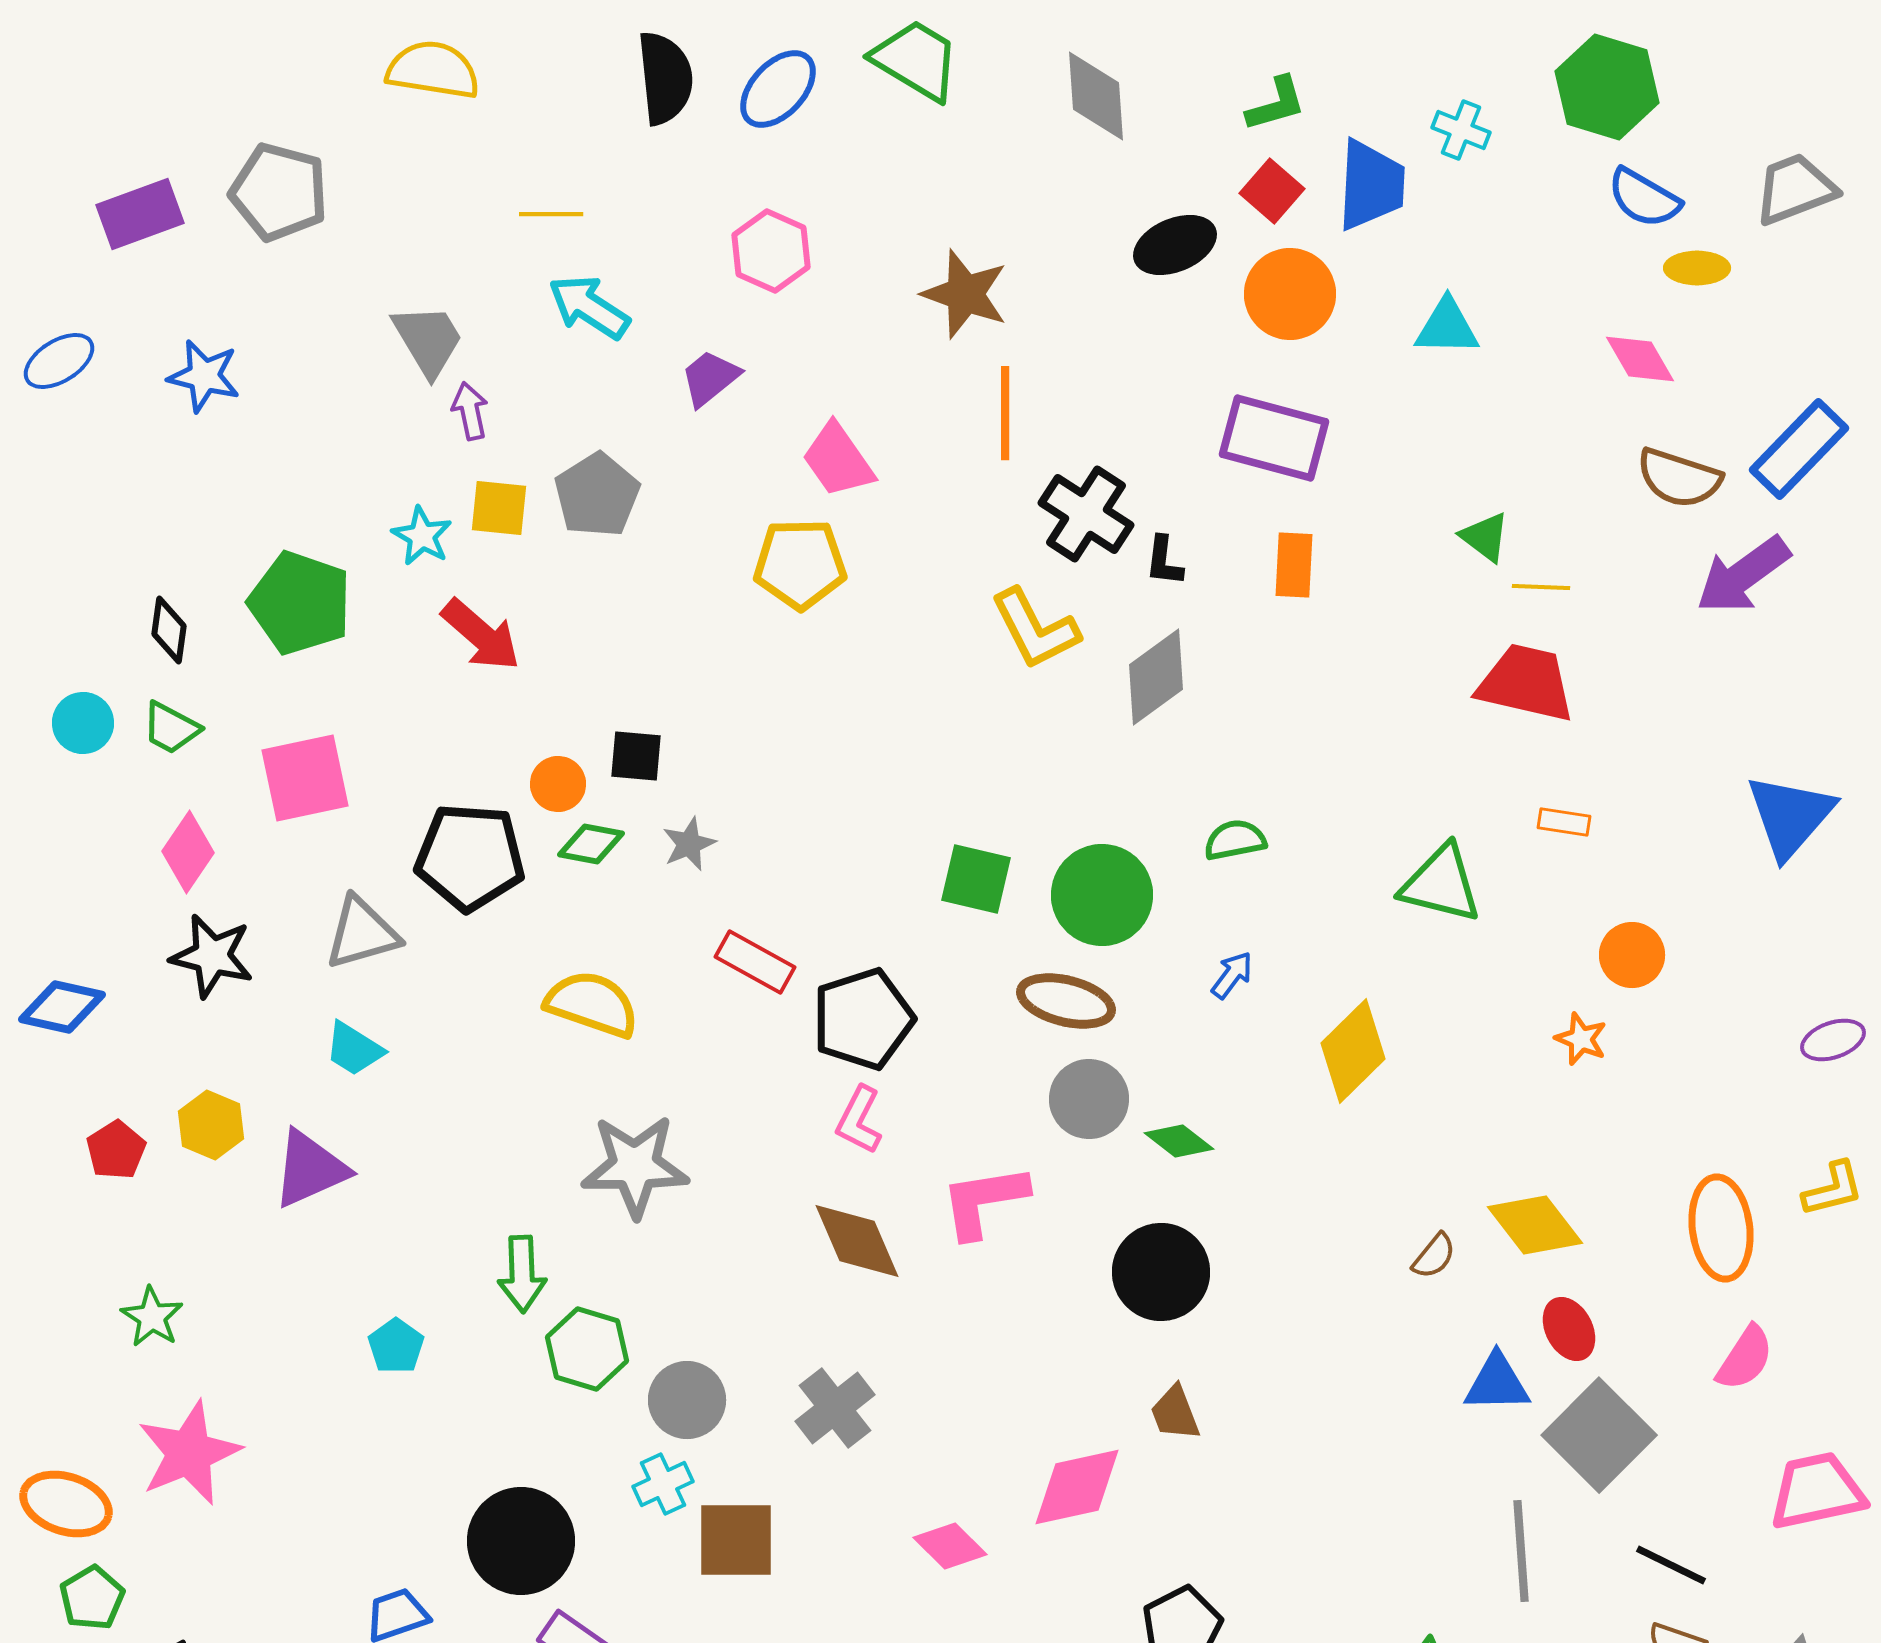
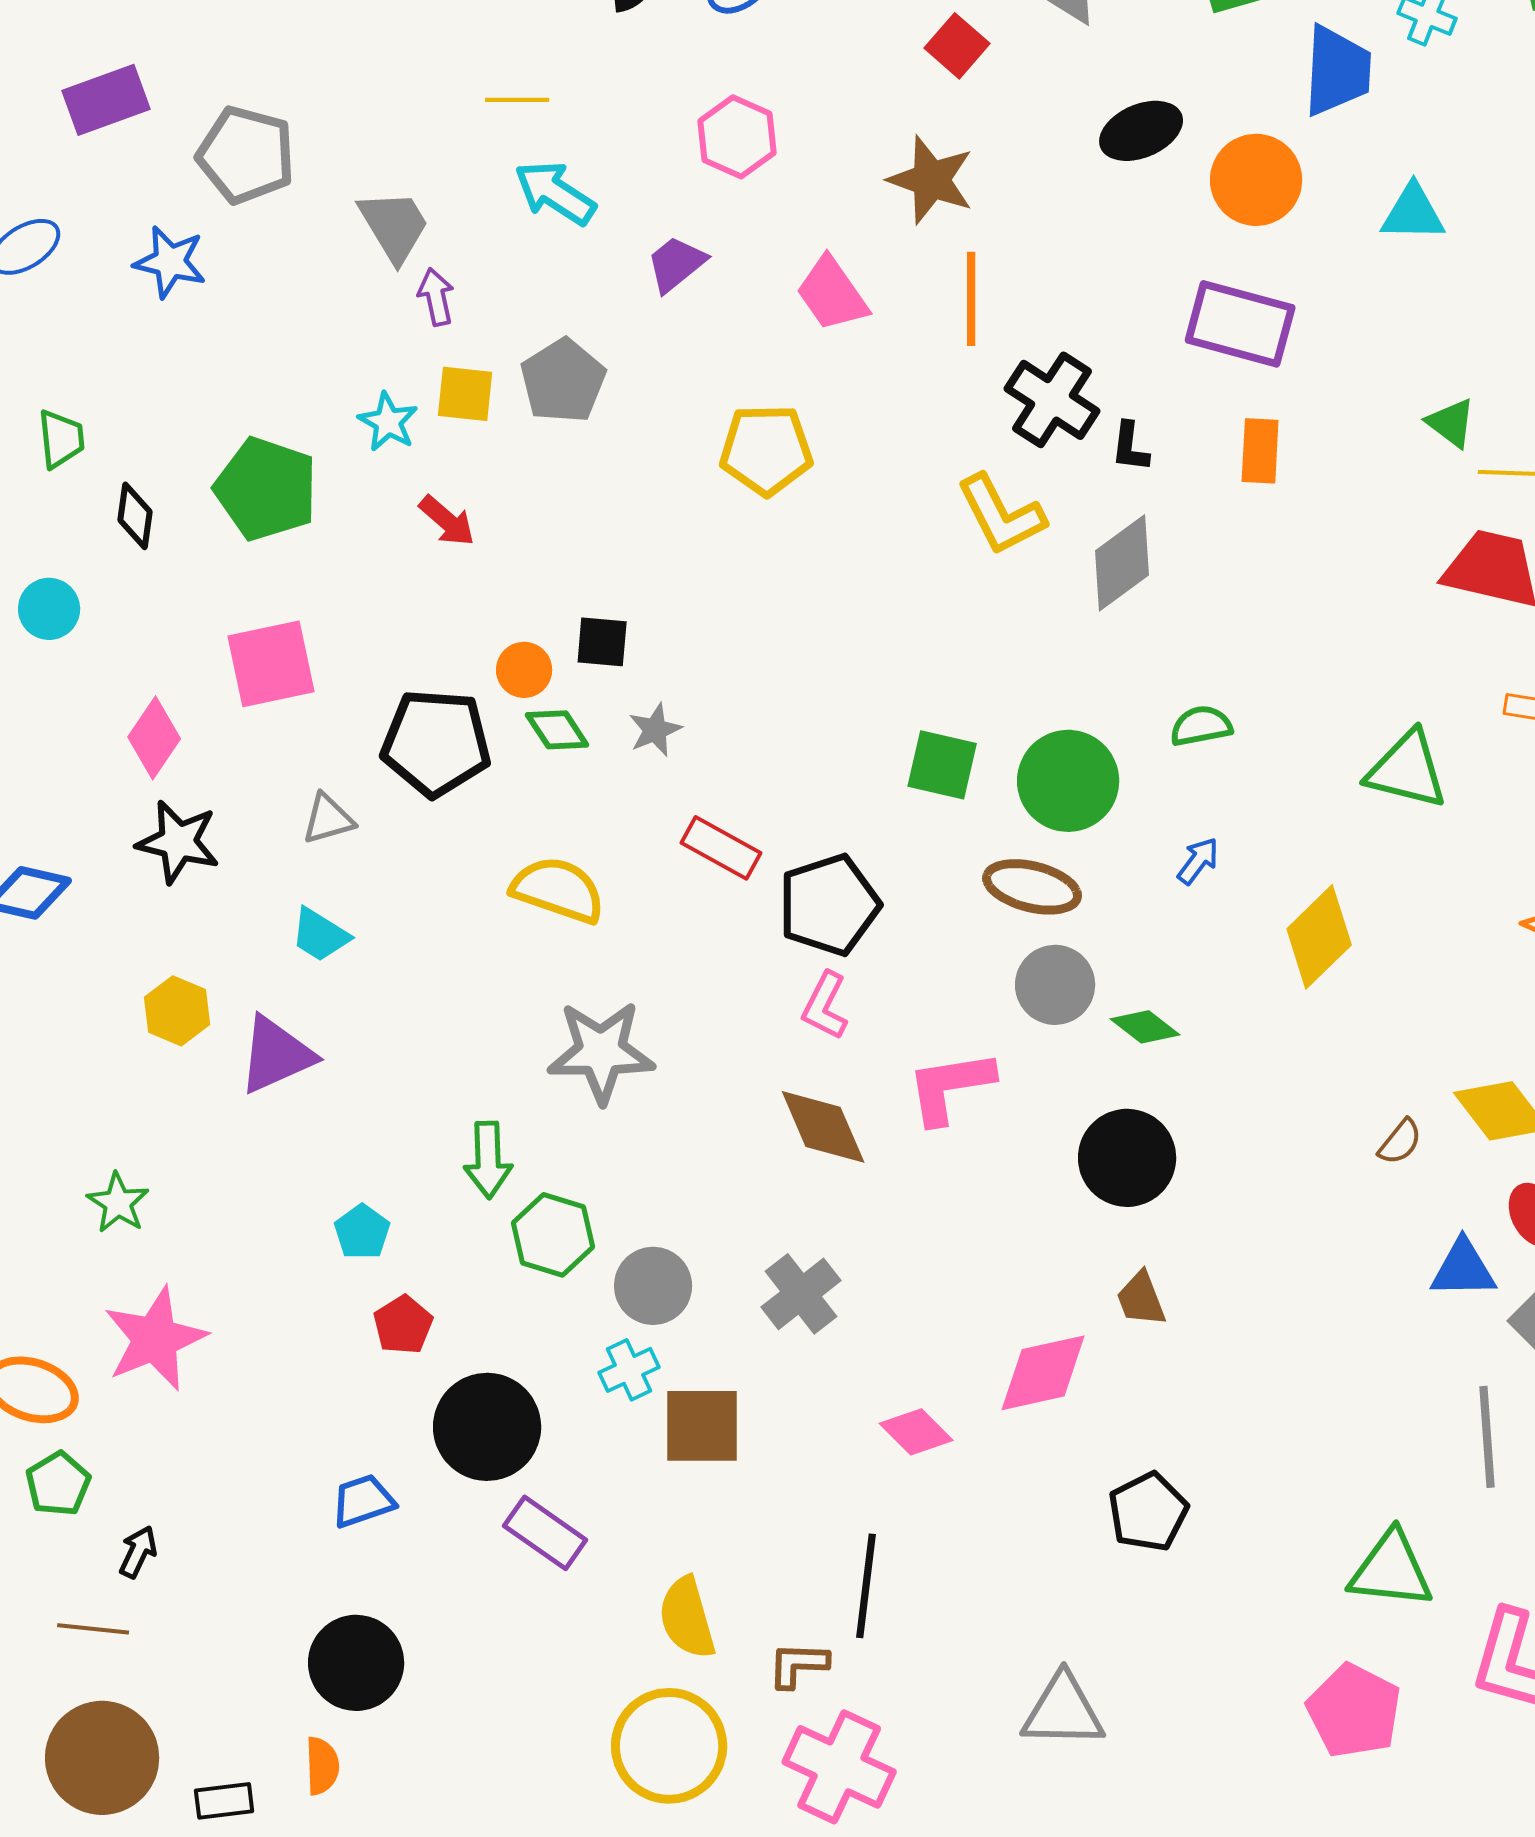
red square: (1272, 191) -> (957, 46), moved
gray pentagon: (279, 192) -> (246, 155), moved
pink trapezoid: (838, 460) -> (832, 294), moved
red arrow: (481, 635) -> (447, 521), size x0.7
green trapezoid: (171, 728) -> (61, 439), moved, turned -124
green diamond: (591, 844) -> (557, 730), turned 46
gray triangle: (362, 933) -> (328, 819), size x0.7
red pentagon: (116, 1150) -> (403, 1325), moved

